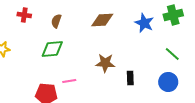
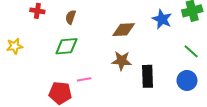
brown diamond: (102, 20) -> (124, 30), moved
black rectangle: (130, 78) -> (147, 76), size x1.5

